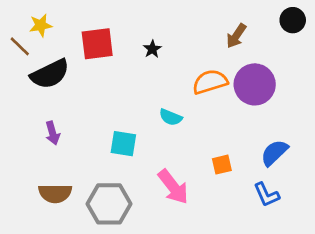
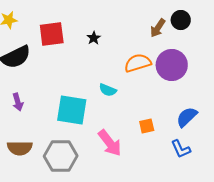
black circle: (293, 20) -> (181, 20), moved
cyan square: (123, 144) -> (72, 110), size x1.5

